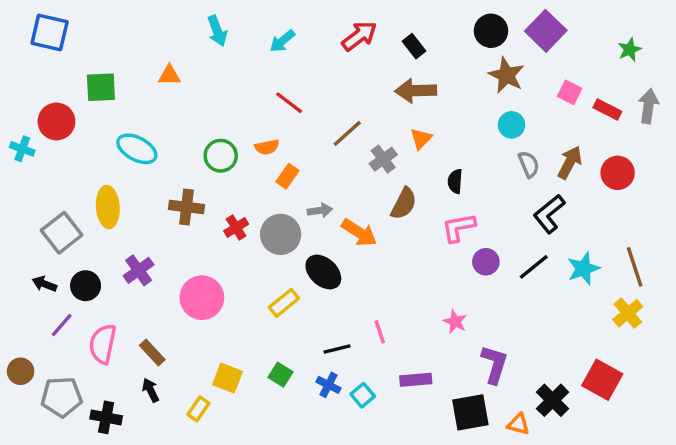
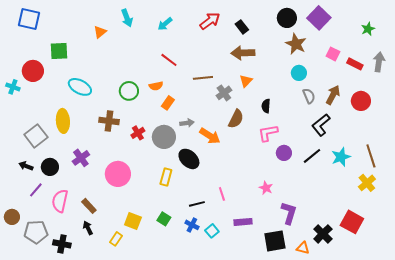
orange triangle: (169, 75) -> (100, 32), moved, turned -40
brown line: (347, 133) -> (203, 78), turned 36
yellow rectangle: (284, 303) -> (166, 177), turned -36

